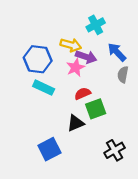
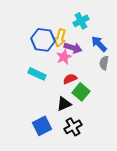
yellow arrow: (71, 45) -> (60, 38), turned 90
blue hexagon: (38, 59) -> (43, 40), moved
green square: (96, 109) -> (81, 92), turned -30
black cross: (115, 150) -> (73, 127), moved

